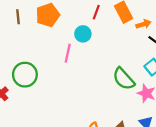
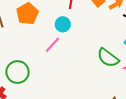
pink line: (68, 53) -> (52, 45), turned 42

